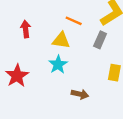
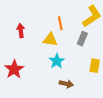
orange line: (74, 21) -> (60, 23), turned 56
cyan star: (58, 64) -> (57, 61), moved

